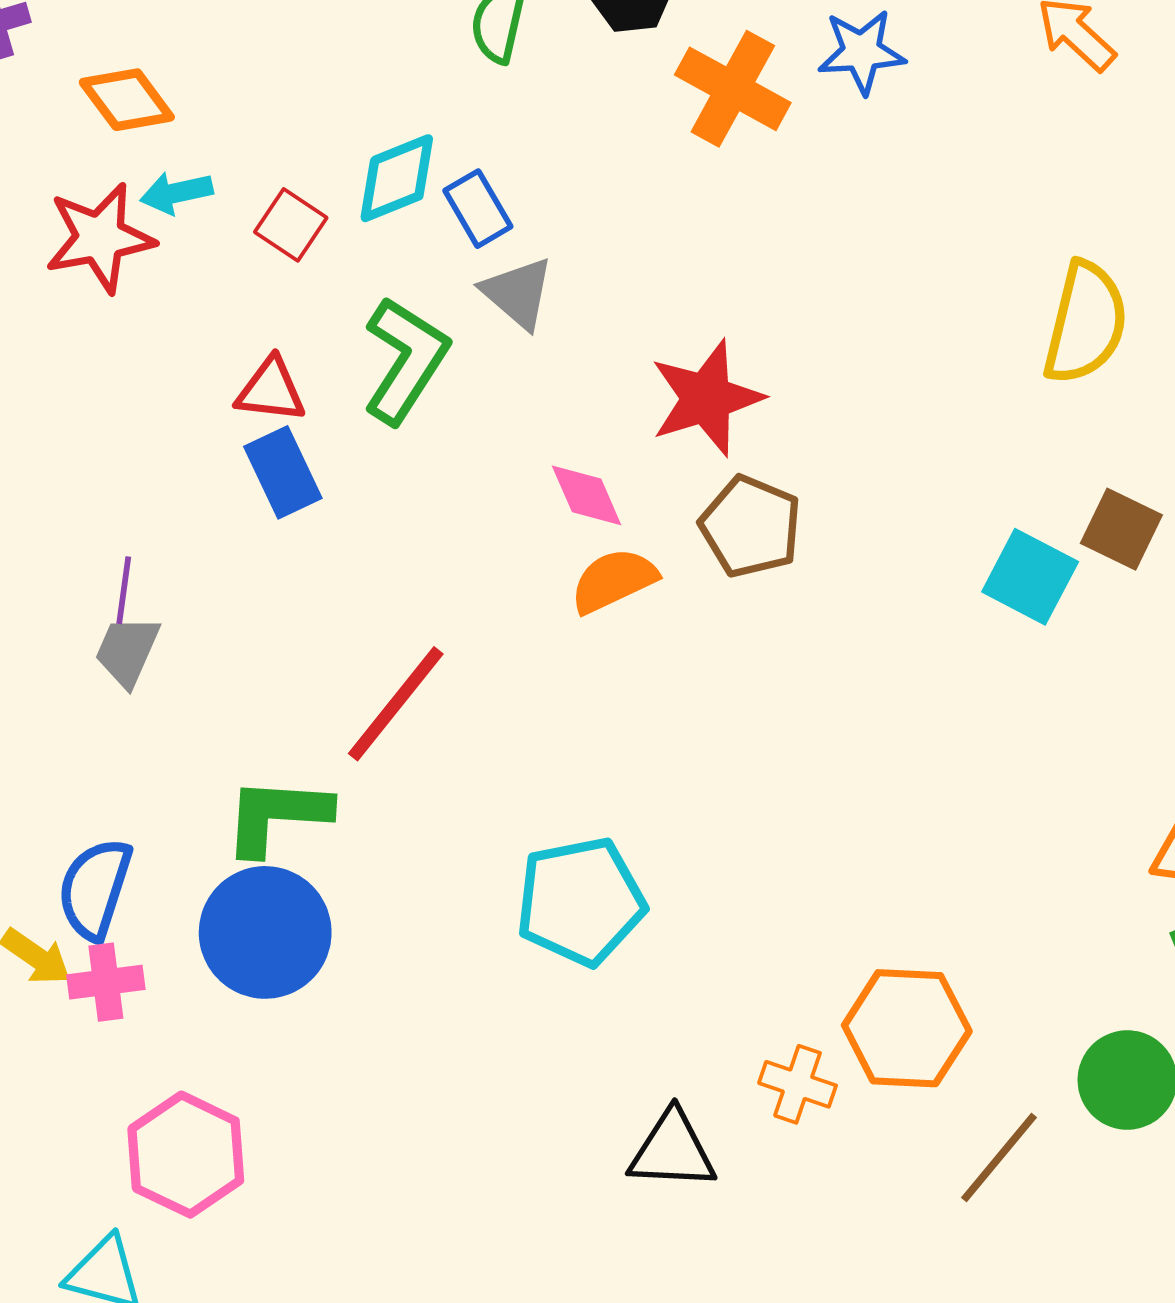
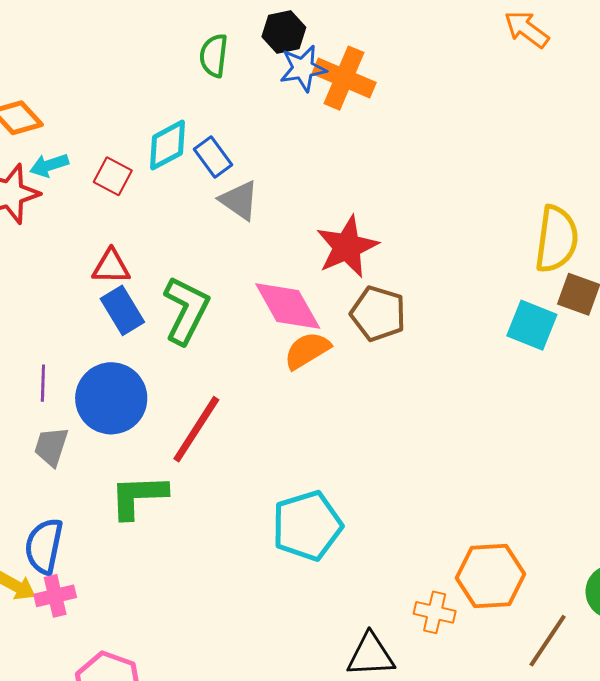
blue star: (862, 52) -> (303, 68), moved
yellow semicircle: (1085, 323) -> (557, 239), moved
green L-shape: (405, 360) -> (186, 310), moved
pink diamond: (587, 495) -> (288, 306), size x1.6
gray trapezoid: (127, 651) -> (51, 447), moved
blue circle: (265, 932) -> (111, 398), moved

